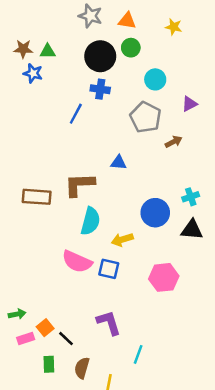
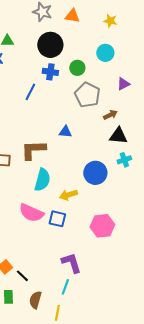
green circle: (131, 48) -> (77, 68), moved
cyan circle: (155, 79) -> (105, 53), moved
black triangle: (192, 230) -> (118, 136), moved
purple L-shape: (109, 323) -> (71, 263), moved
cyan line: (138, 354) -> (65, 287), moved

